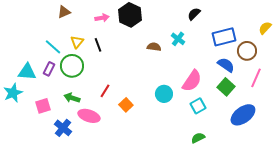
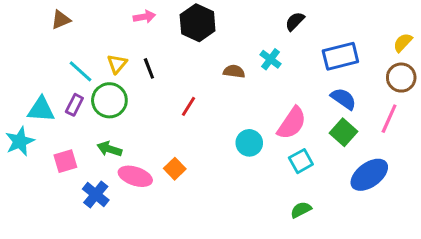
brown triangle: (64, 12) -> (61, 20), moved
pink arrow: (102, 18) -> (144, 17), moved
brown circle: (247, 51) -> (401, 78), moved
red line: (105, 91) -> (188, 106), moved
orange square: (126, 105) -> (175, 169), moved

